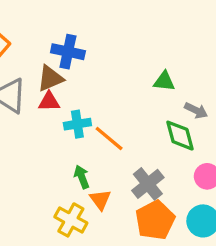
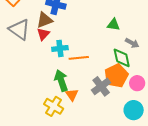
red triangle: (49, 101) -> (43, 34), turned -48
orange line: (109, 138) -> (79, 58), turned -48
green arrow: (82, 177) -> (61, 80), size x1.5
orange pentagon: (155, 220) -> (116, 76), moved

